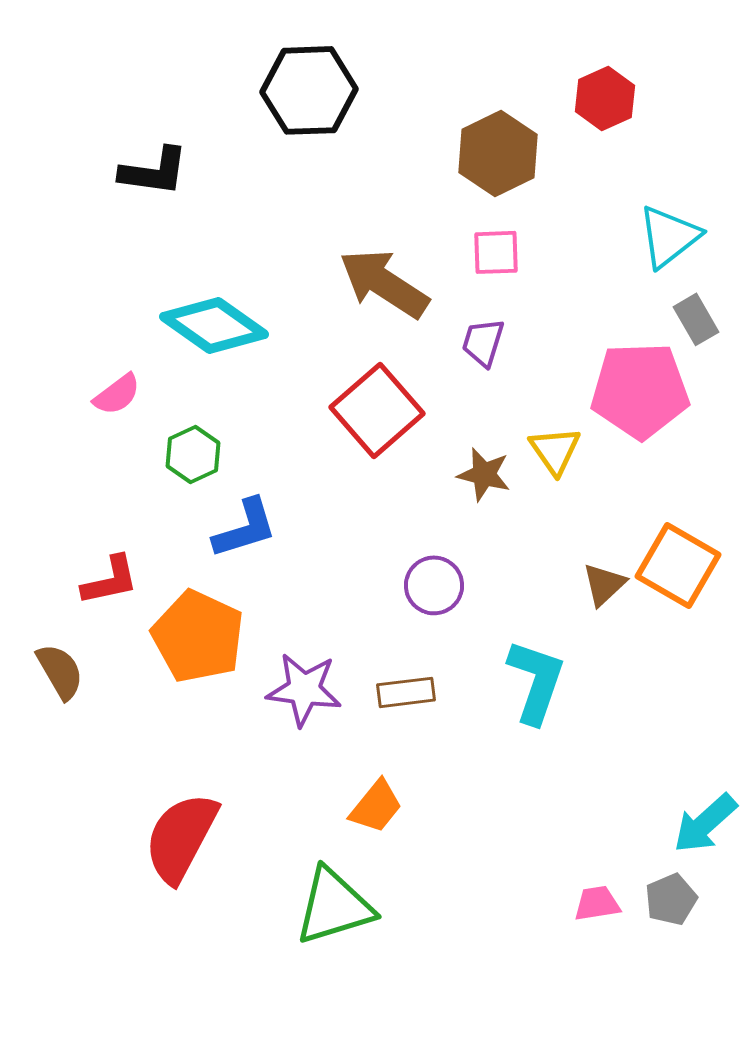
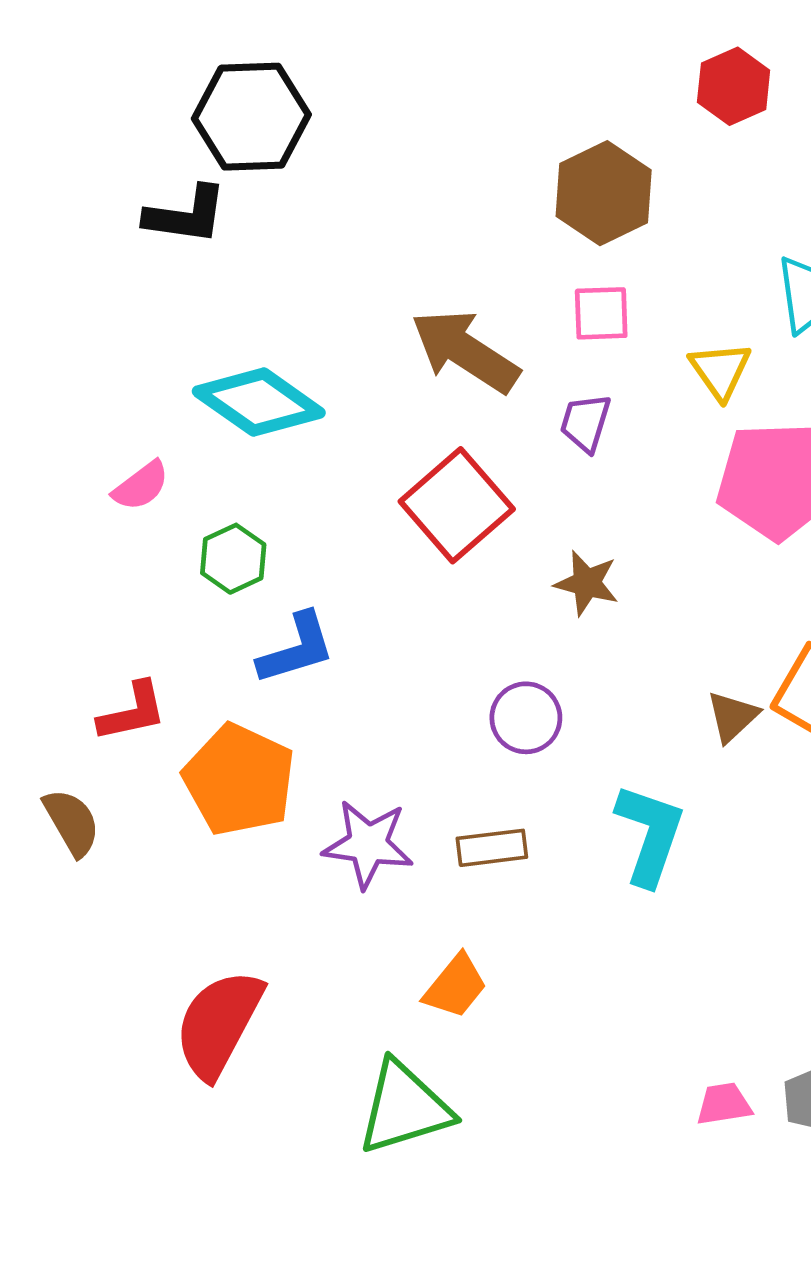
black hexagon: (309, 90) -> (251, 117), moved
red hexagon: (605, 98) -> (734, 86), moved
yellow triangle: (555, 450) -> (720, 370), moved

